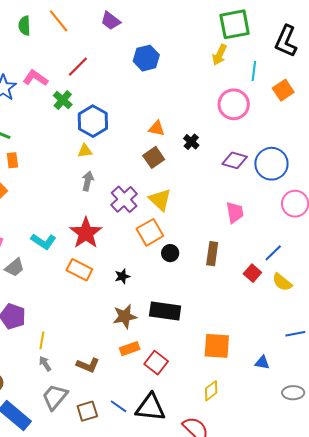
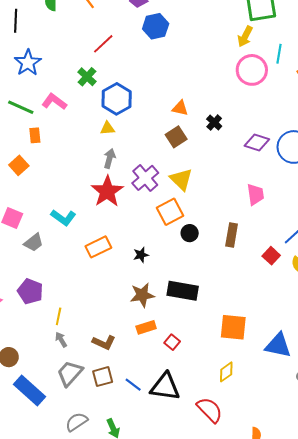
blue hexagon: (146, 58) -> (156, 26), moved
pink L-shape: (35, 78) -> (54, 102), moved
pink circle: (234, 104) -> (252, 70), moved
red star: (86, 233) -> (107, 191), moved
orange rectangle: (79, 270) -> (98, 247), turned -55
red square: (156, 363) -> (172, 342), size x0.7
blue triangle: (262, 363) -> (278, 345), size x1.8
brown square: (87, 411) -> (103, 377), moved

